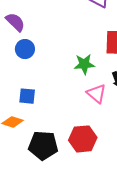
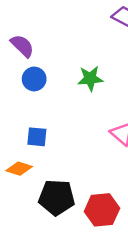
green star: (84, 64) -> (90, 78), moved
red hexagon: (83, 139) -> (102, 210), moved

